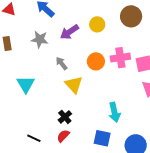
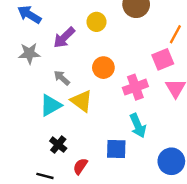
pink cross: (120, 58) -> (135, 87), moved
cyan triangle: (26, 84) -> (51, 105), moved, turned 42
black cross: (65, 117) -> (58, 145), moved
blue square: (102, 138) -> (116, 149), moved

